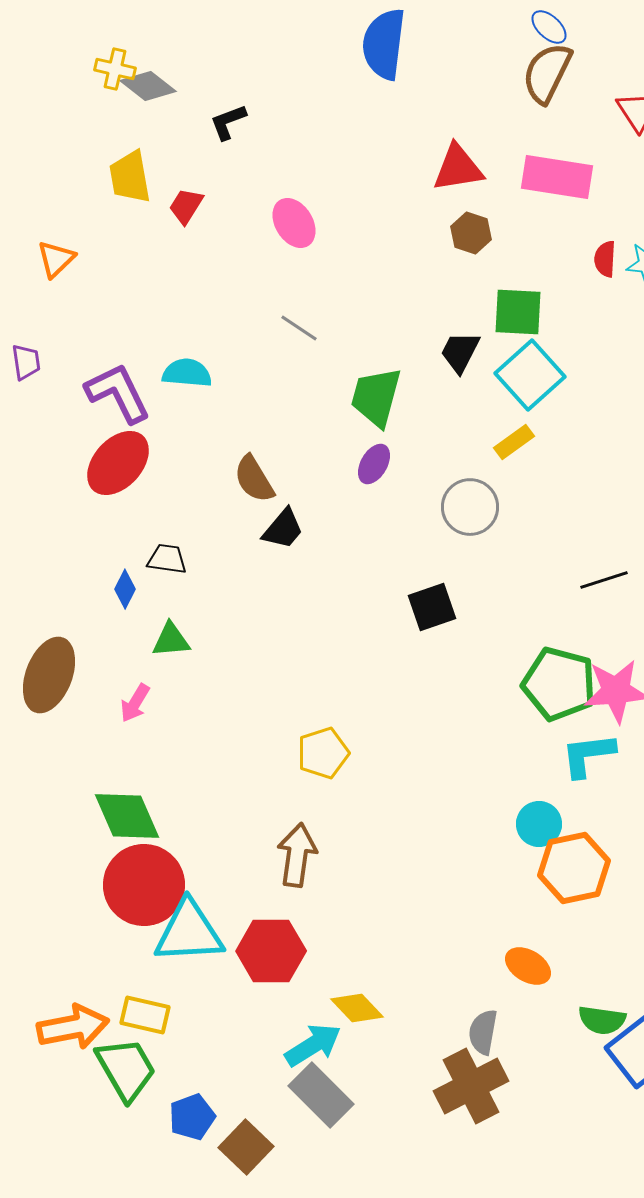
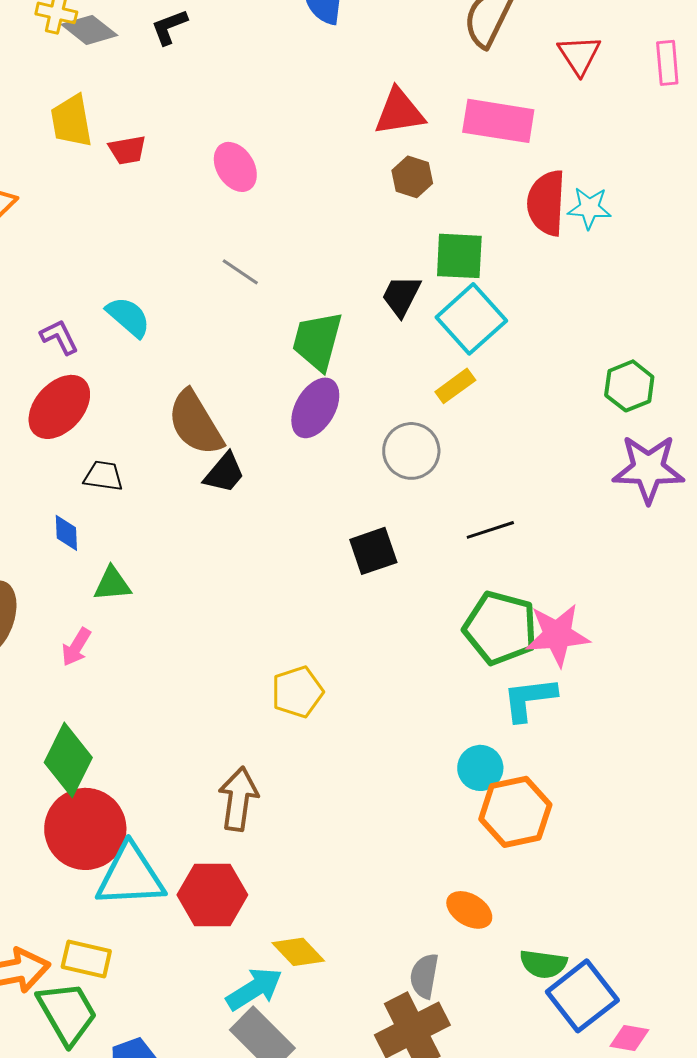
black L-shape: (228, 122) -> (169, 27), moved
red trapezoid: (186, 206) -> (127, 150), turned -132
red semicircle: (605, 259) -> (546, 203), size x1.8
cyan semicircle: (187, 373) -> (128, 317), turned 36
purple L-shape: (118, 393) -> (59, 337), size x0.6
purple ellipse: (374, 464) -> (315, 408), size x1.5
brown semicircle: (254, 479) -> (195, 423), size x1.4
black trapezoid: (167, 559) -> (103, 476), moved
black line: (604, 580) -> (490, 530), moved
blue diamond: (125, 589) -> (66, 533), turned -30
yellow pentagon: (323, 753) -> (297, 692), moved
green diamond: (127, 816) -> (68, 760), turned 50

